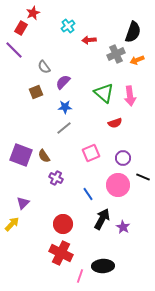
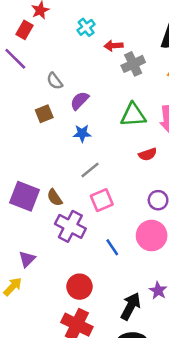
gray cross: (116, 54) -> (133, 64), moved
green triangle: (104, 93) -> (133, 115), turned -45
gray line: (64, 128) -> (90, 170), moved
pink square: (91, 153) -> (102, 200), moved
purple cross: (56, 178) -> (70, 226), size x1.6
black arrow: (102, 219) -> (131, 306), moved

